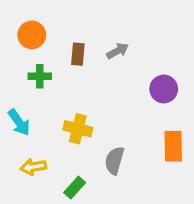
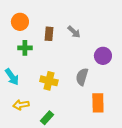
gray arrow: (118, 51) -> (74, 32), turned 72
orange rectangle: (173, 146) -> (98, 103), moved
gray semicircle: (114, 161) -> (82, 77), moved

